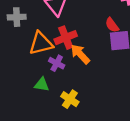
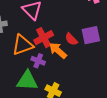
red semicircle: (112, 25) -> (71, 39), moved
green triangle: (42, 85) -> (27, 81), size x1.6

